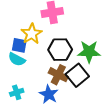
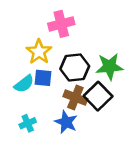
blue square: (19, 45) -> (43, 78), moved
cyan semicircle: (17, 59) -> (24, 84), turned -60

